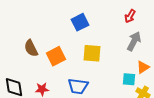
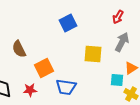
yellow square: (92, 53) -> (93, 54), moved
orange square: (56, 56) -> (44, 68), moved

